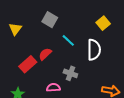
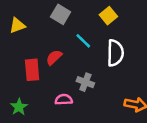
yellow square: (103, 23) -> (108, 16), moved
yellow triangle: (15, 29) -> (17, 25), turned 32
red rectangle: (28, 64) -> (32, 70), turned -54

